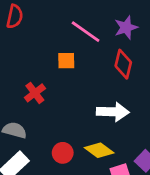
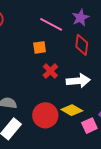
red cross: (35, 93) -> (50, 71), moved
red circle: (63, 153) -> (45, 115), size x1.6

